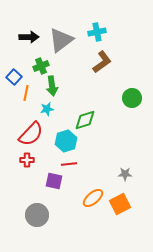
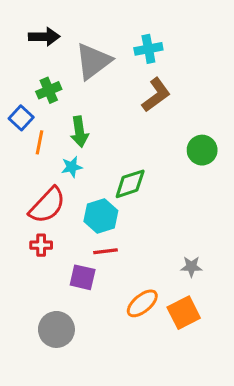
black arrow: (29, 37) -> (44, 37), moved
green cross: (41, 66) -> (49, 90), moved

